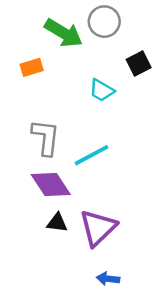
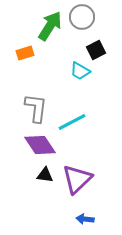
green arrow: (63, 33) -> (50, 26), turned -88
black square: (139, 64) -> (96, 50), moved

